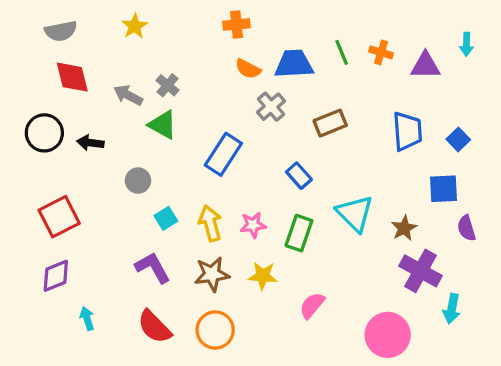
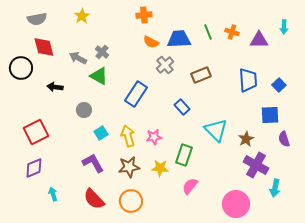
black circle: (44, 133) -> (21, 68), moved
green rectangle: (299, 233) -> (184, 155), moved

